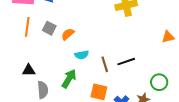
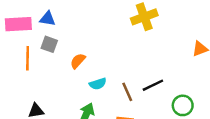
gray square: (49, 28) -> (49, 44), moved
green circle: (159, 82) -> (183, 105), moved

